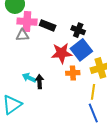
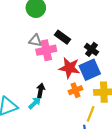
pink cross: (27, 22) -> (46, 50), moved, turned -30
orange cross: (73, 73) -> (75, 90), turned -32
cyan arrow: (29, 78) -> (35, 103), moved, turned 96

